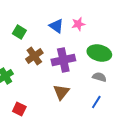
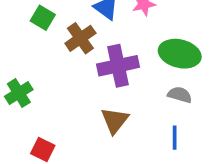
brown cross: (34, 56) -> (80, 38), moved
blue line: (96, 102) -> (175, 138), turned -32

